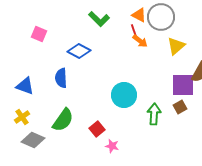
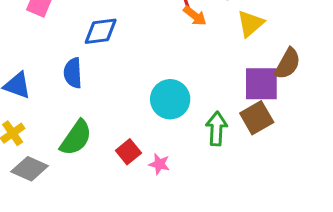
blue diamond: (79, 51) -> (101, 31), turned -35
brown square: (180, 107) -> (257, 118), size x1.5
pink star: (112, 146) -> (159, 164), moved

